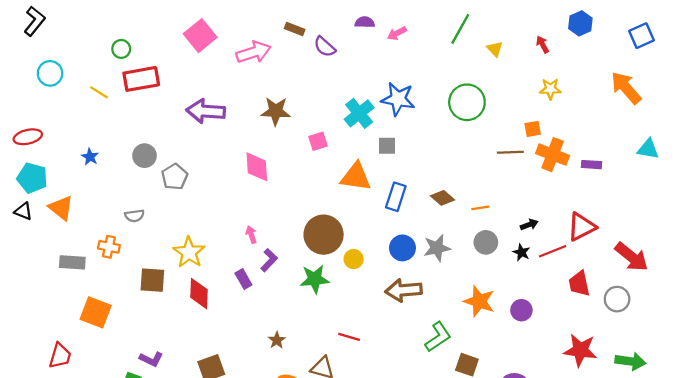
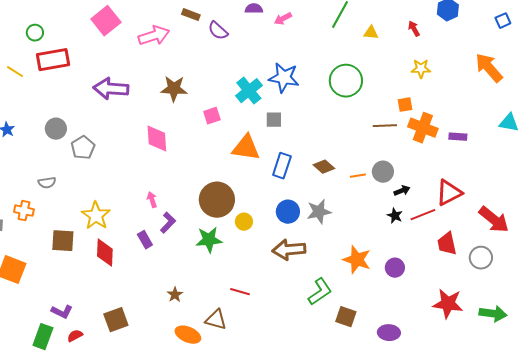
blue square: (642, 36) -> (503, 21), size x0.7
yellow triangle: (495, 49) -> (371, 33), turned -42
gray circle: (486, 242) -> (383, 172), moved

